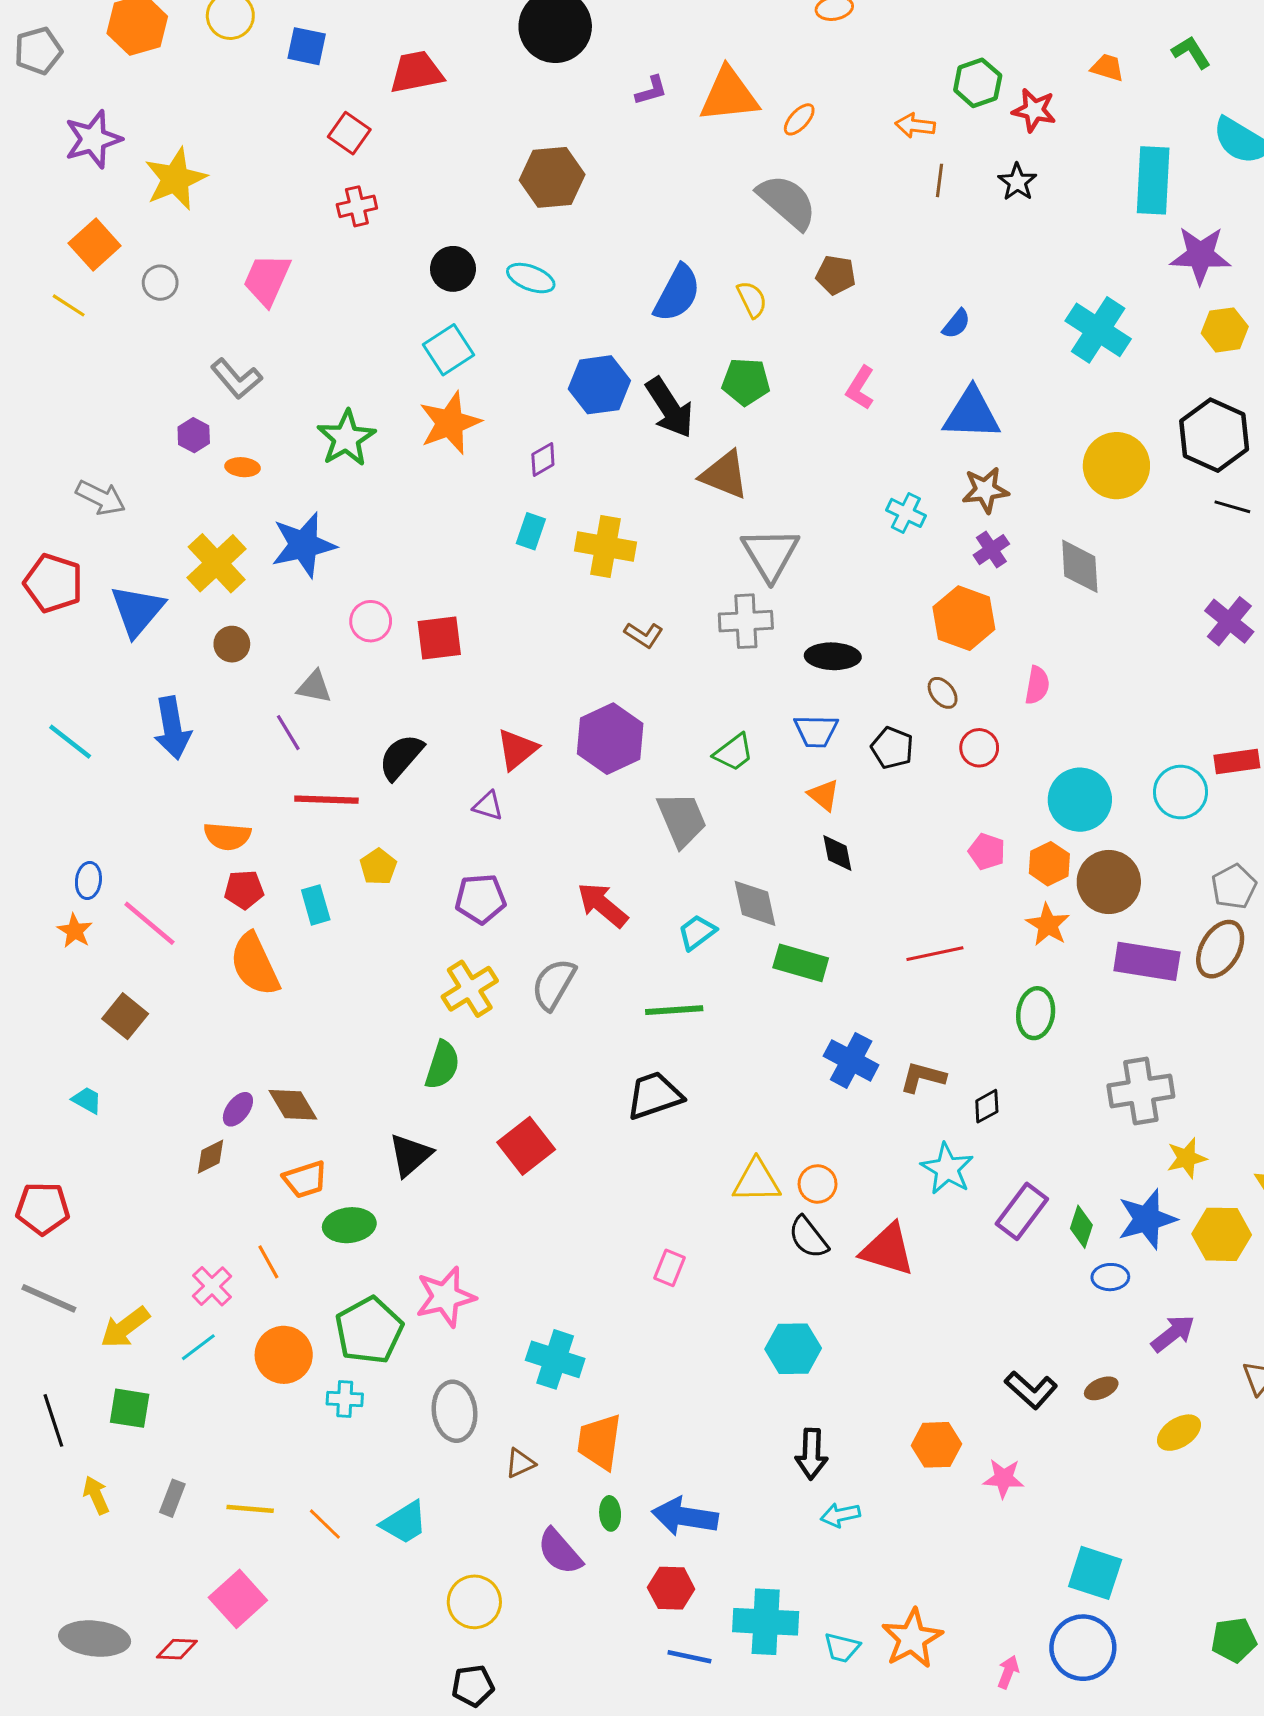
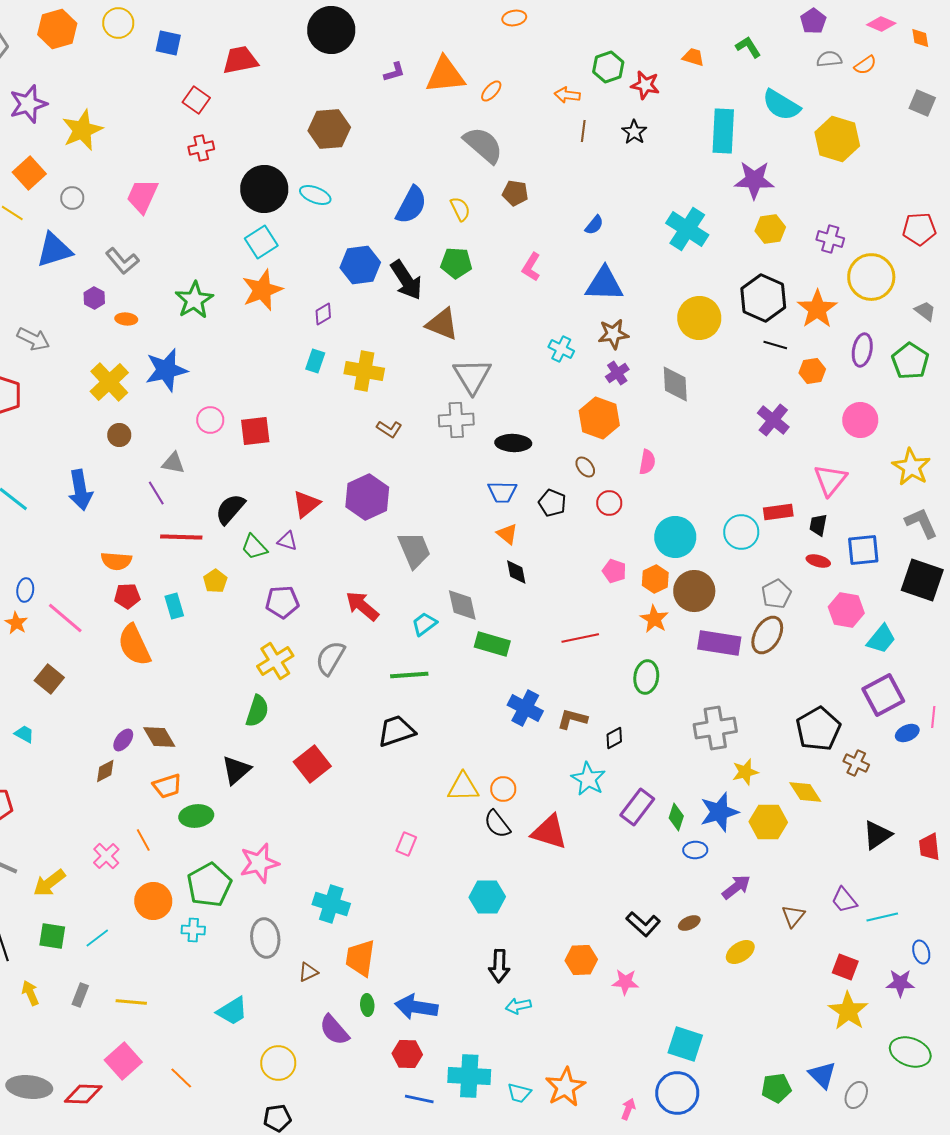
black circle: (453, 269) -> (264, 189), size x1.6
blue triangle: (137, 611) -> (54, 250), moved, turned 33
green trapezoid: (734, 752) -> (254, 547), moved, turned 84
cyan line: (198, 1347) -> (97, 938), moved
orange line: (325, 1524) -> (181, 1078), moved
red diamond: (177, 1649) -> (83, 1094), size x1.4

